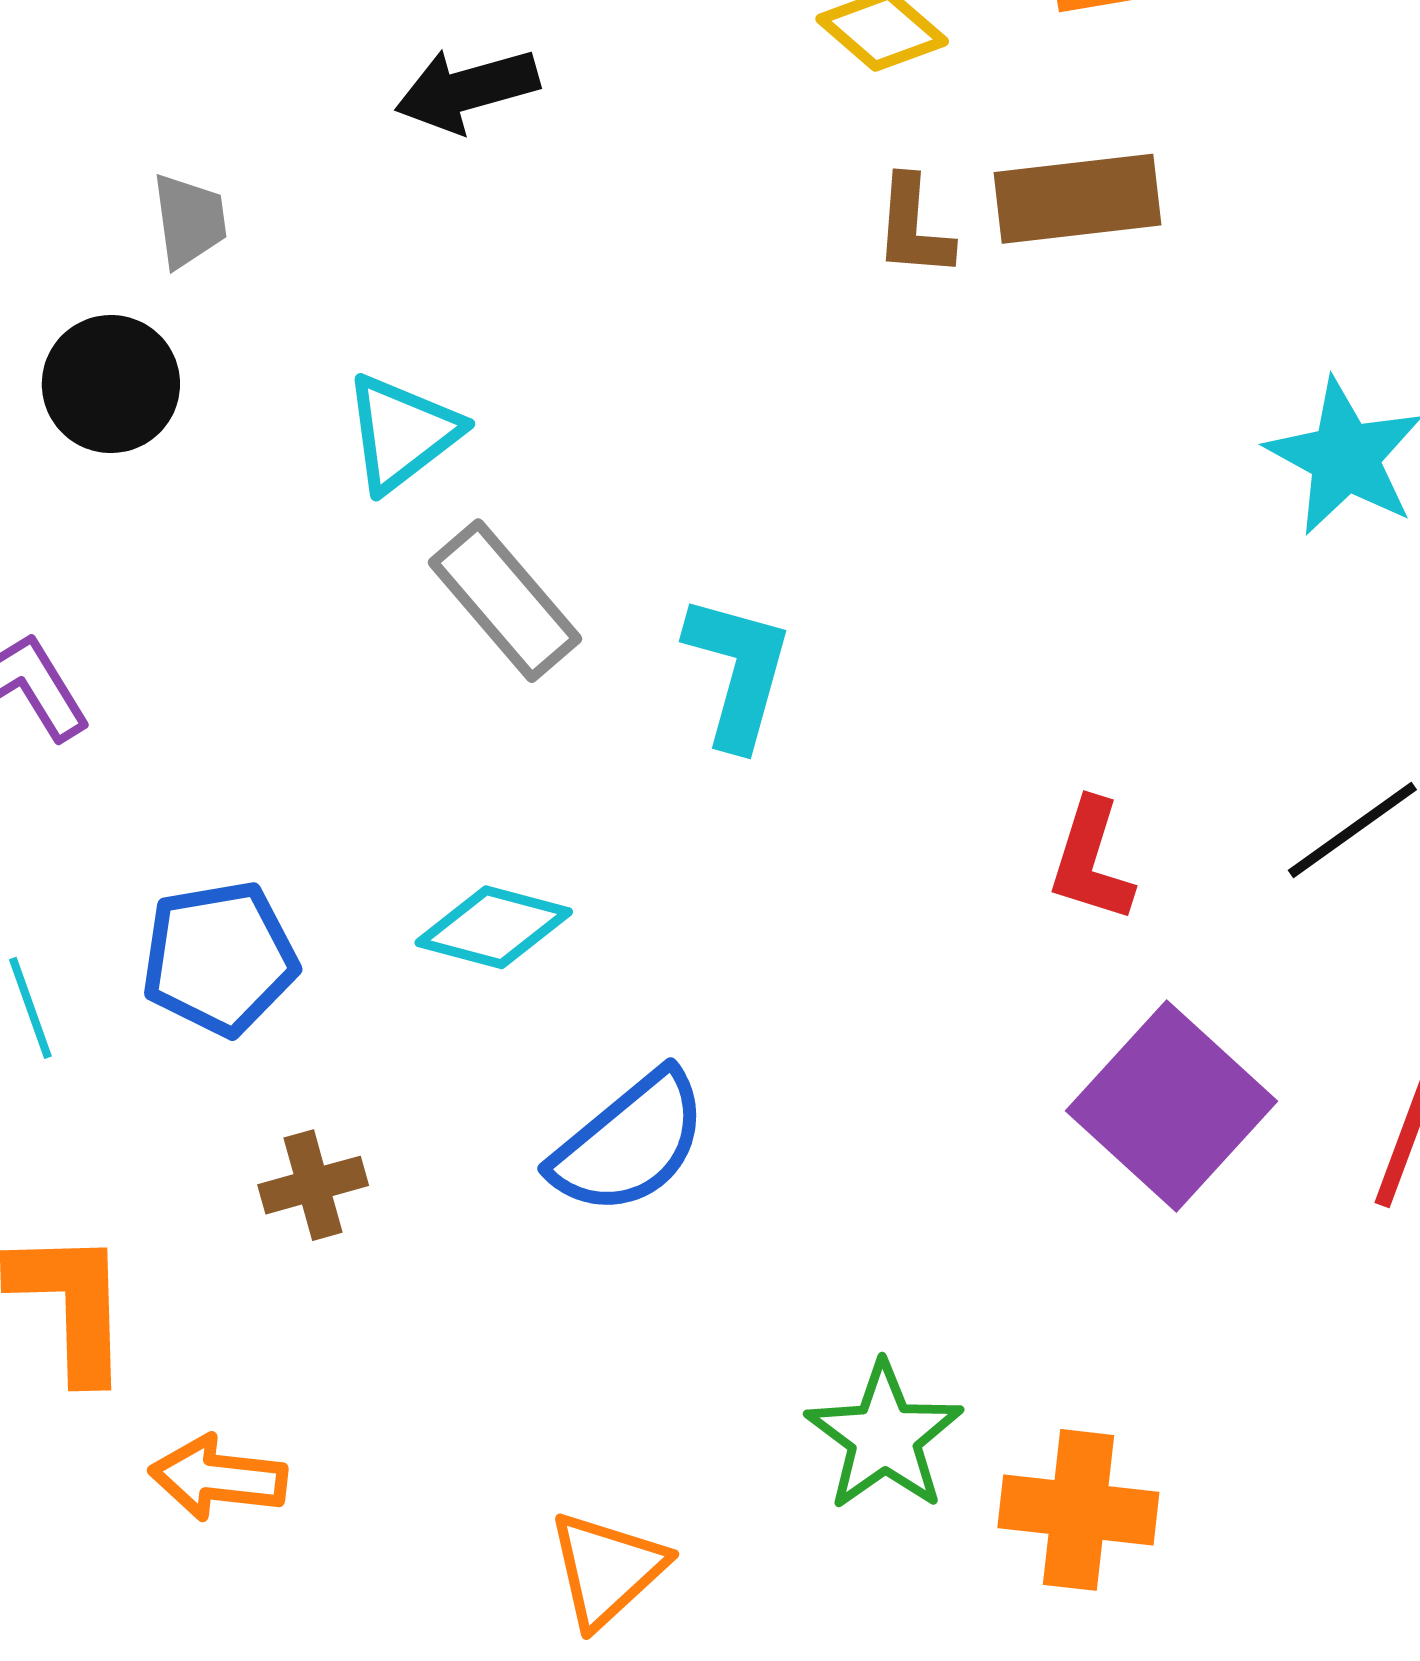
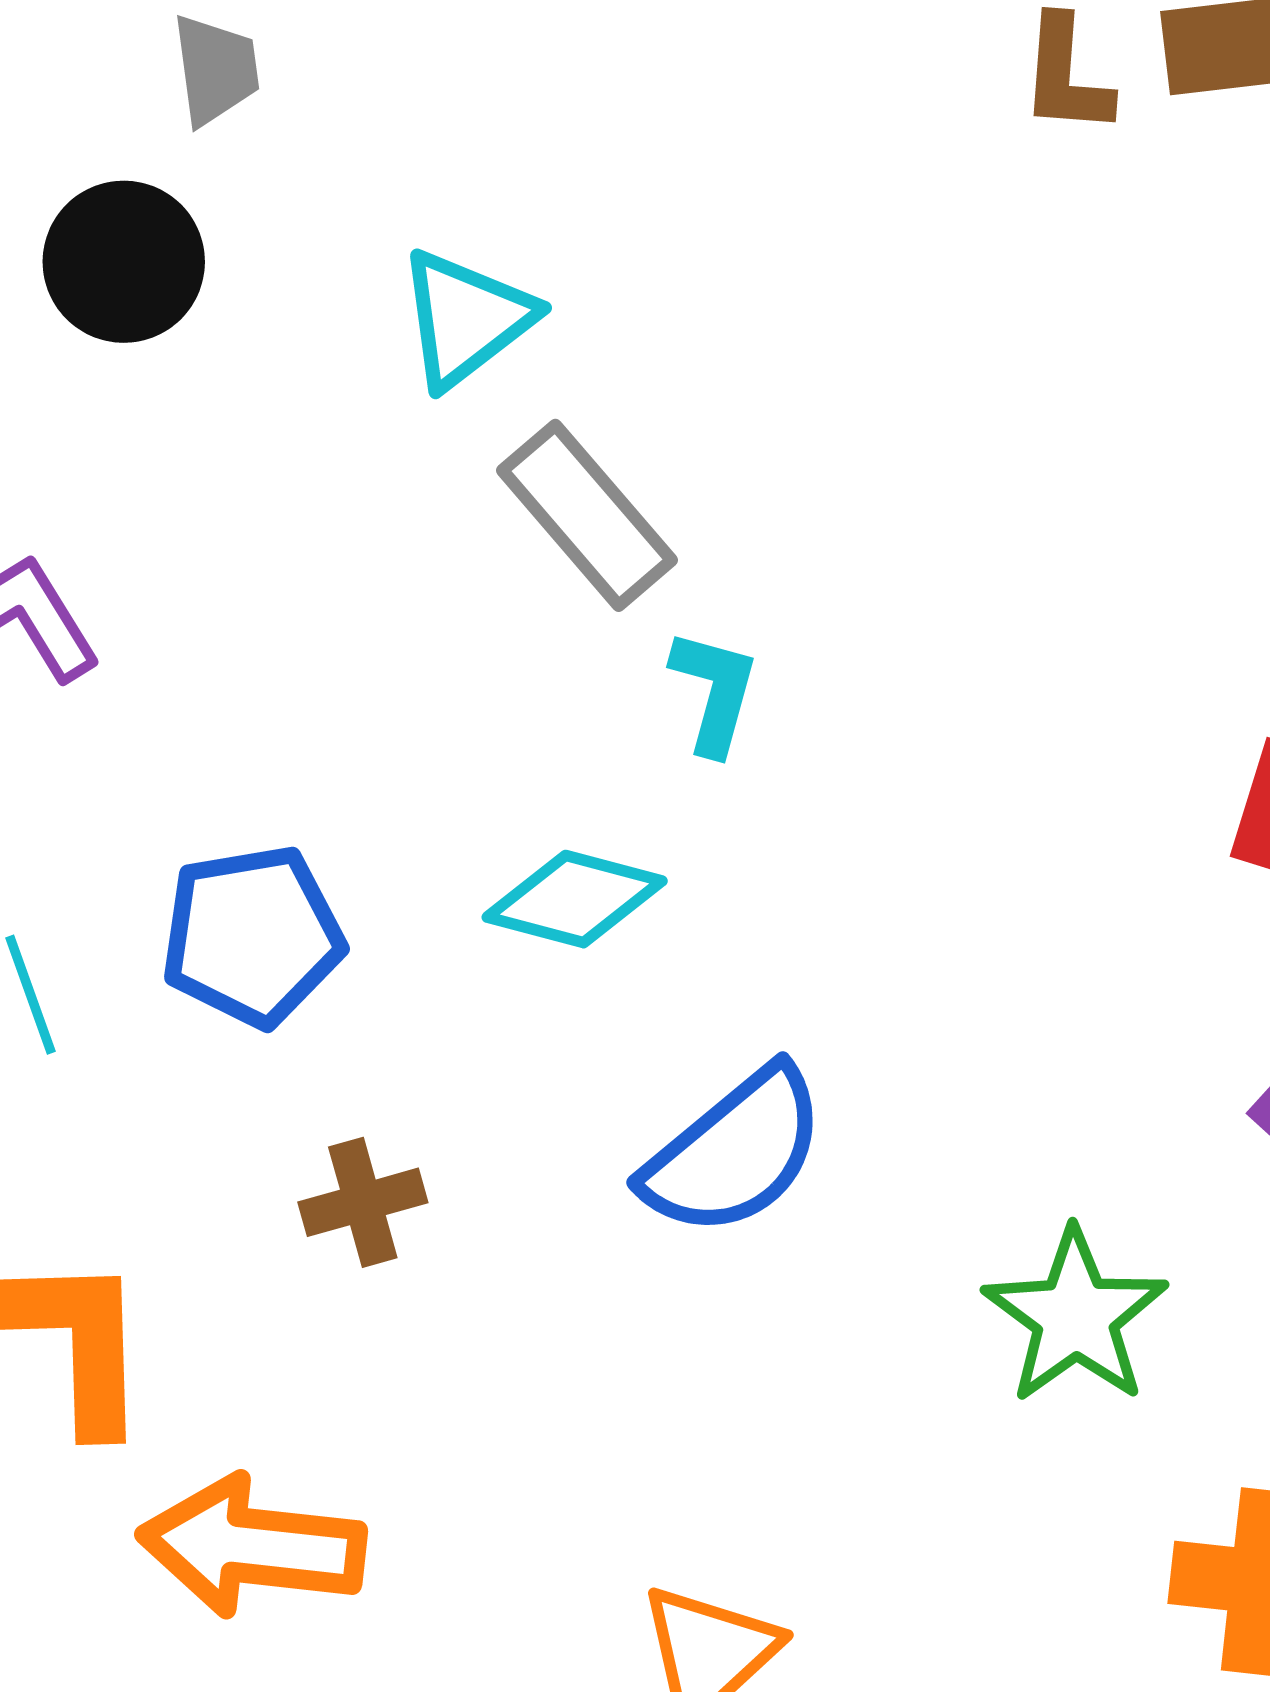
cyan L-shape: (738, 671) -> (714, 691), moved, size x0.7
green star: (884, 1437) -> (1075, 1316), moved
orange arrow: (218, 1478) -> (252, 1546), size x1.4

